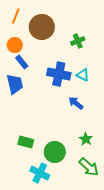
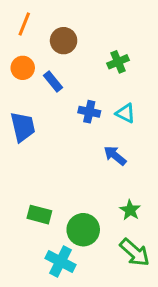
brown circle: (42, 27) -> (64, 41), size x0.7
blue rectangle: (22, 62) -> (53, 81), moved
blue cross: (59, 74) -> (89, 112), size x0.6

